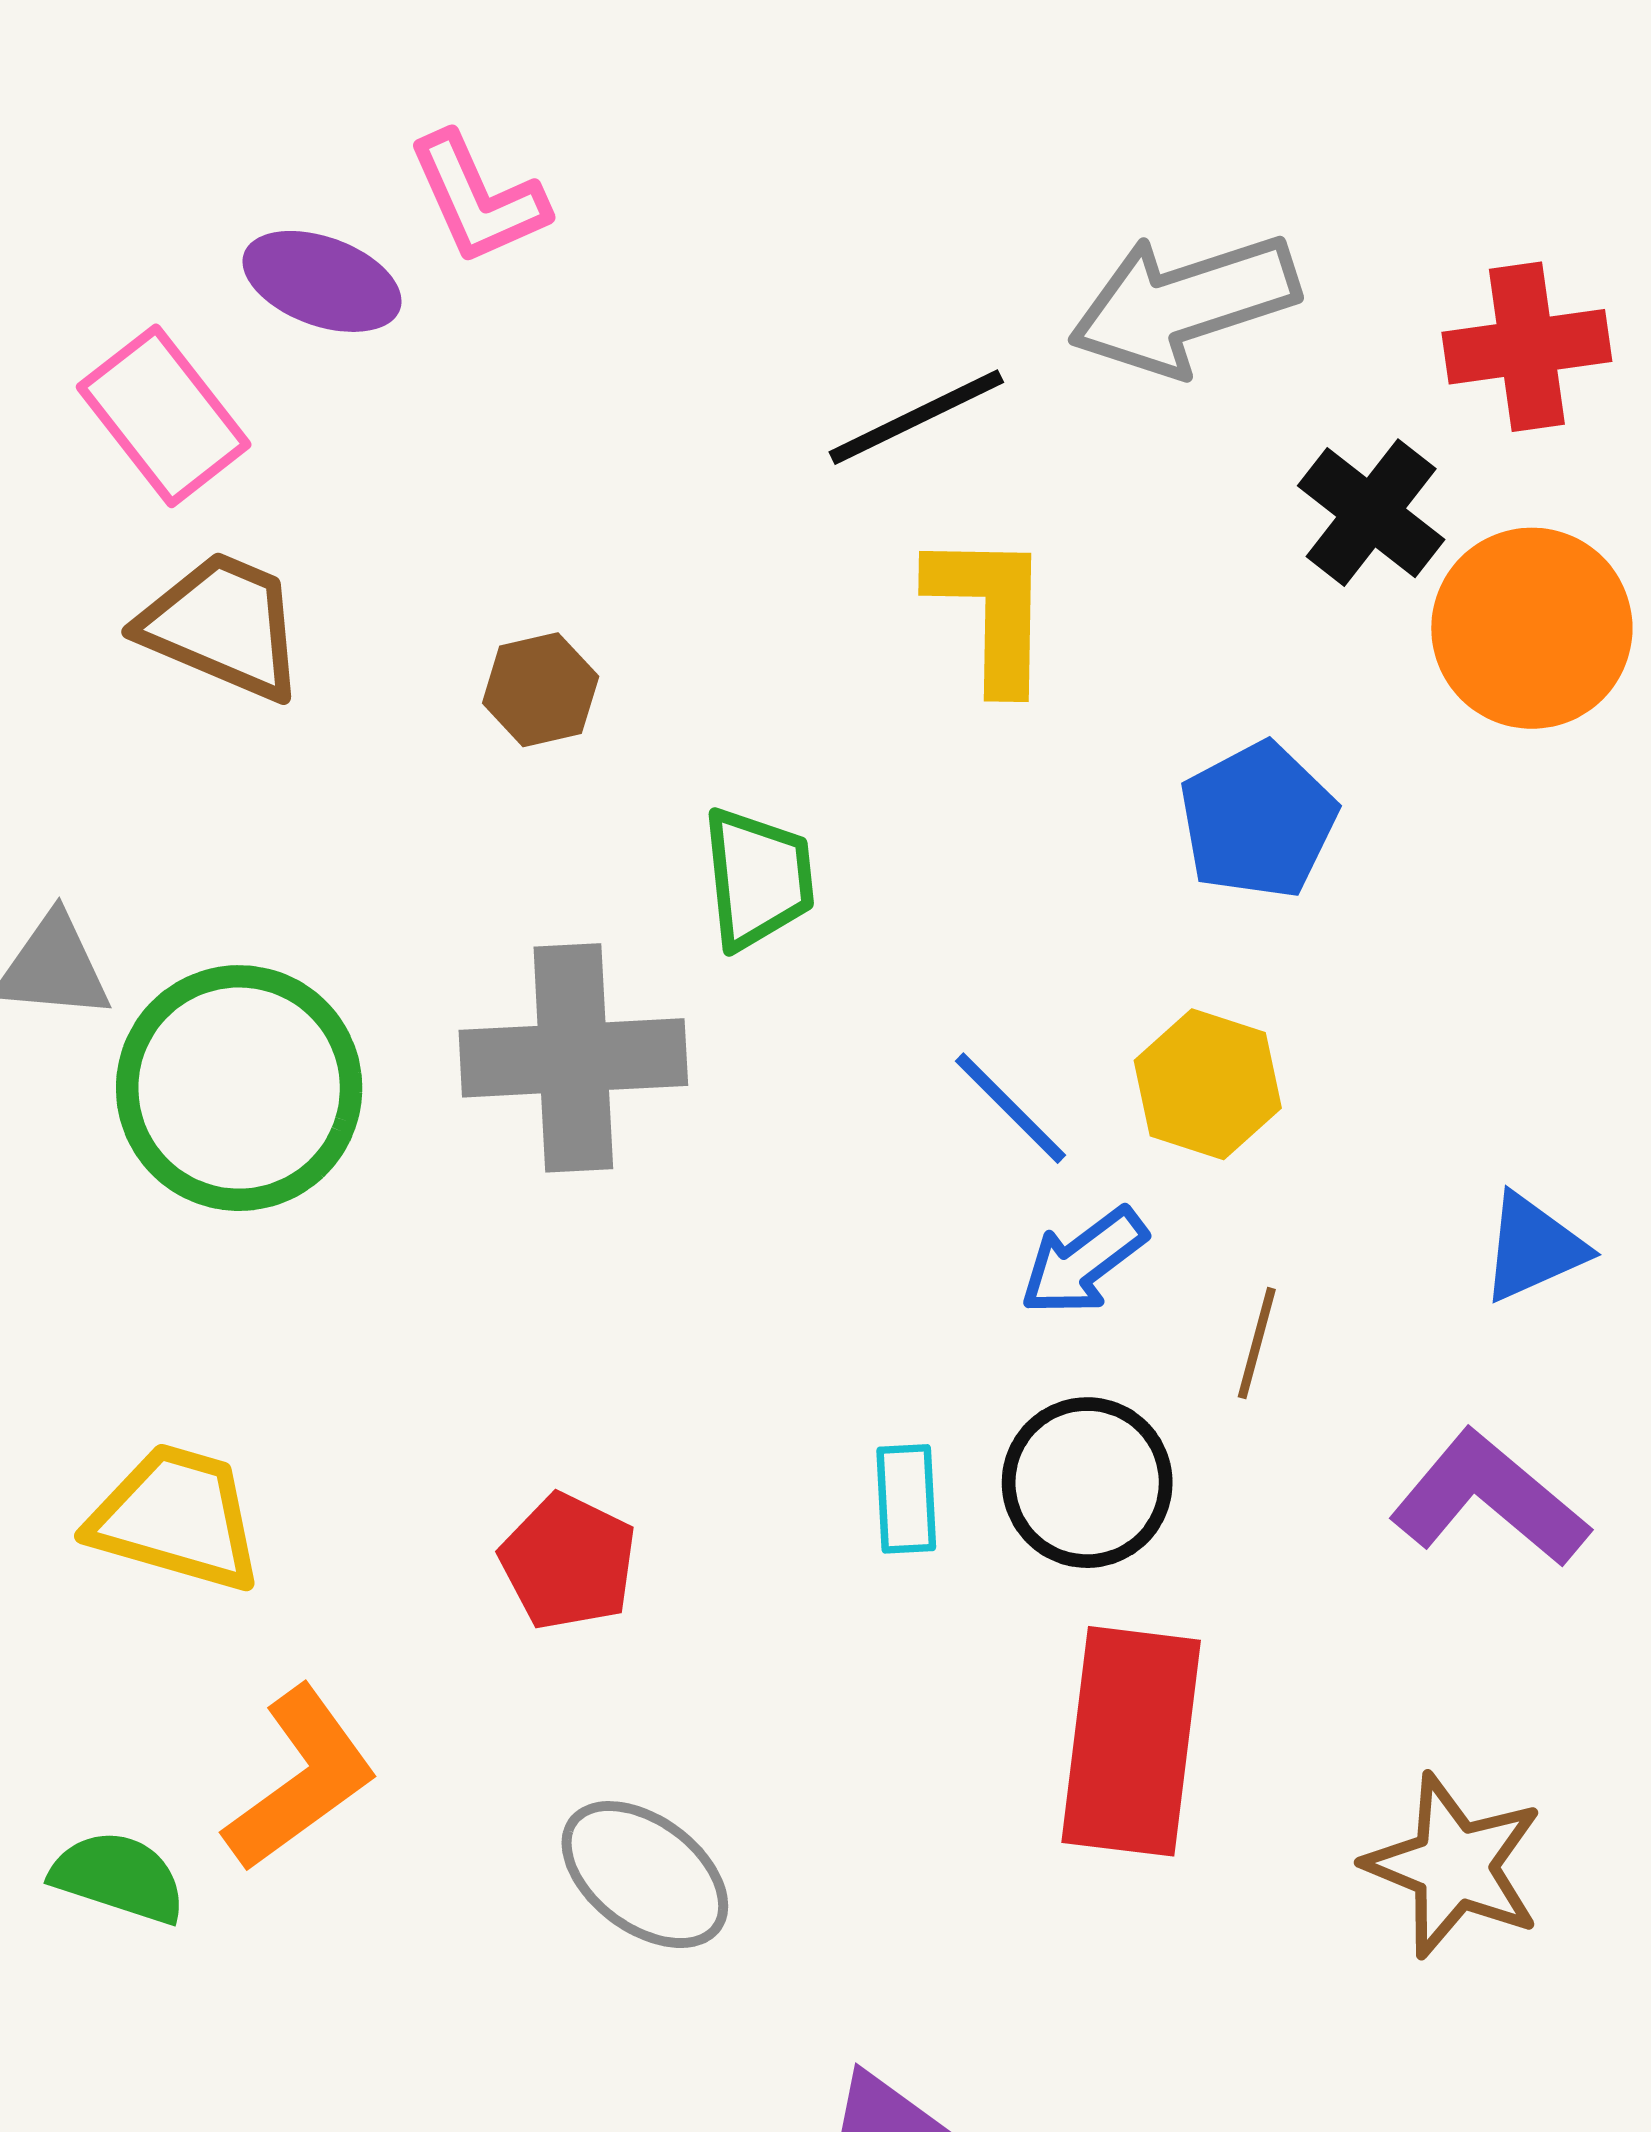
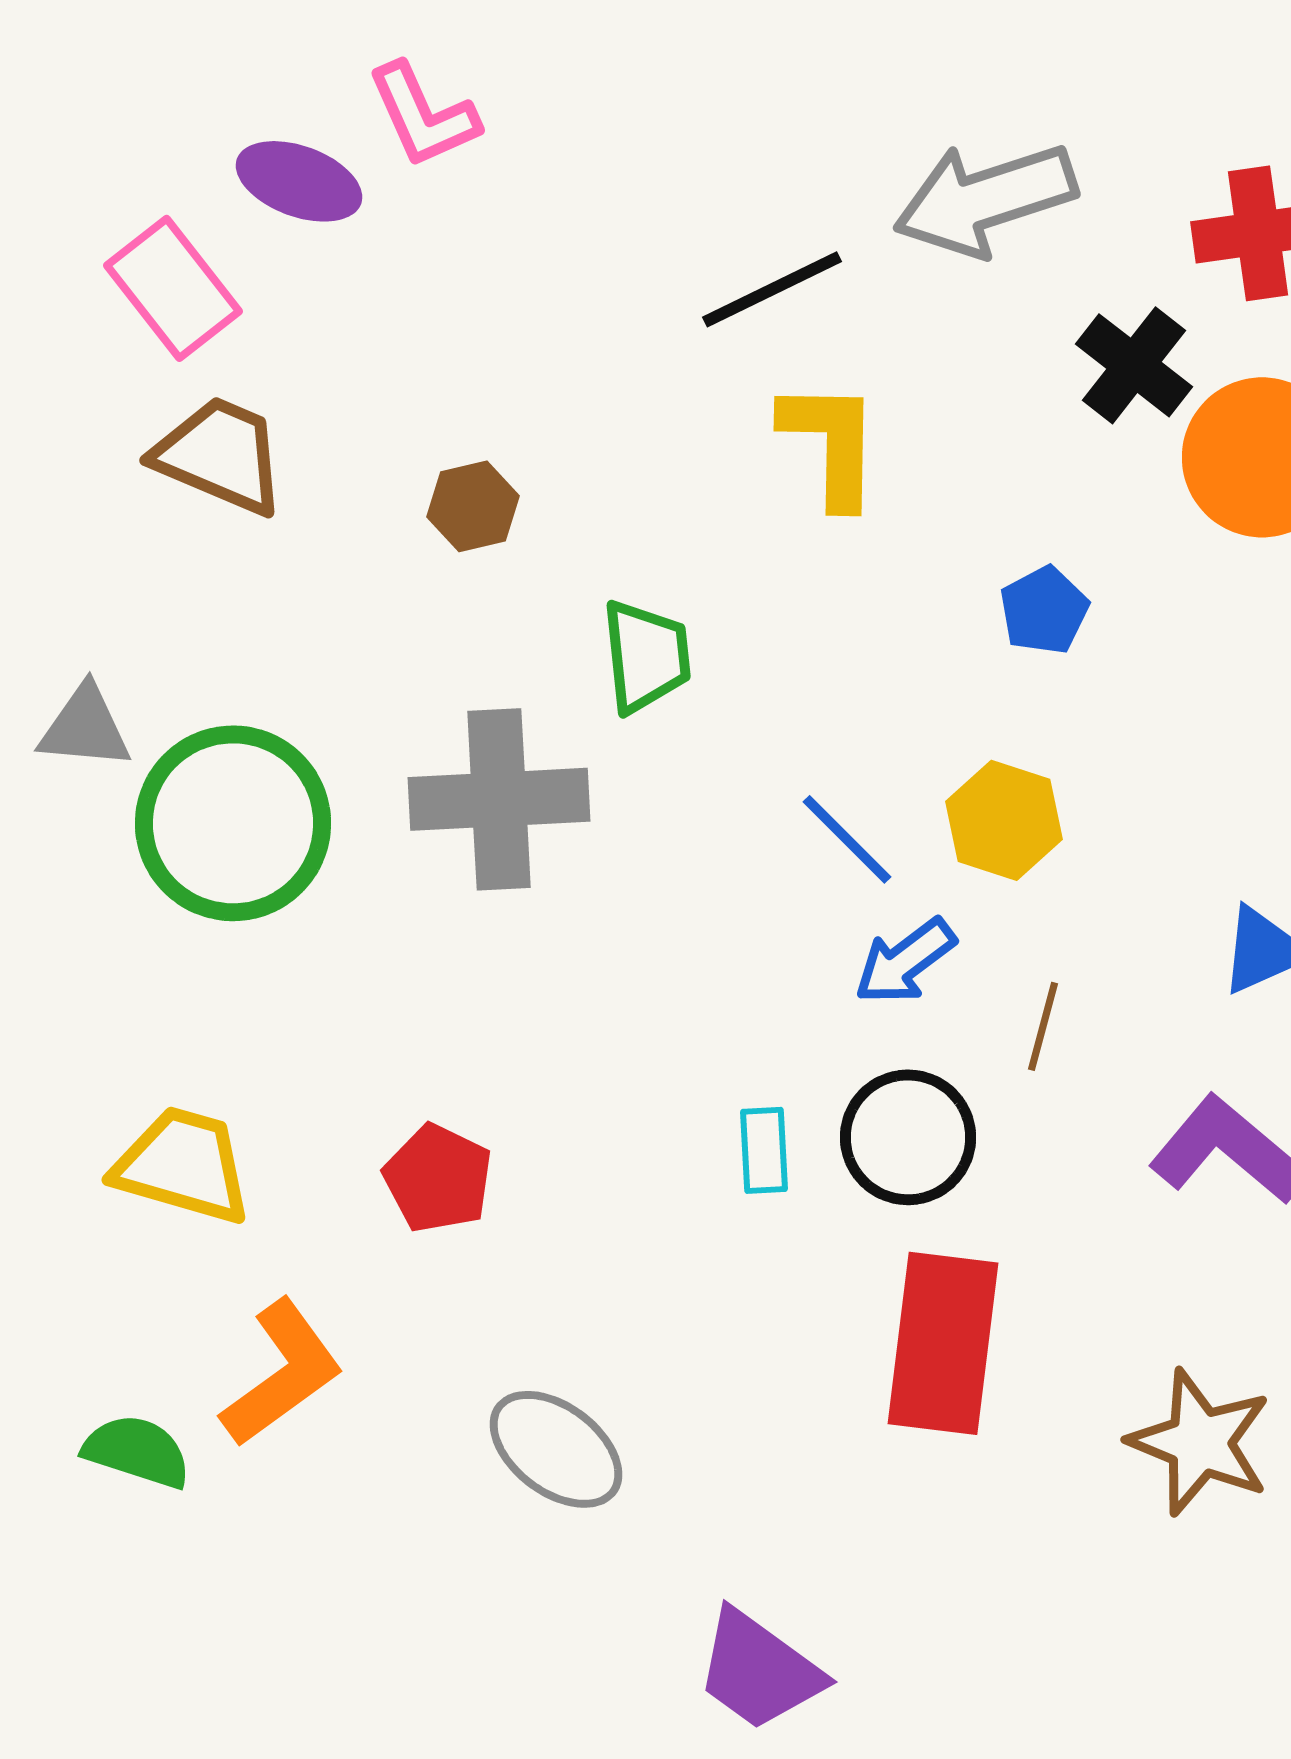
blue pentagon: (1258, 820) -> (1044, 610), size x0.7
red pentagon: (568, 1562) -> (438, 1178), moved

